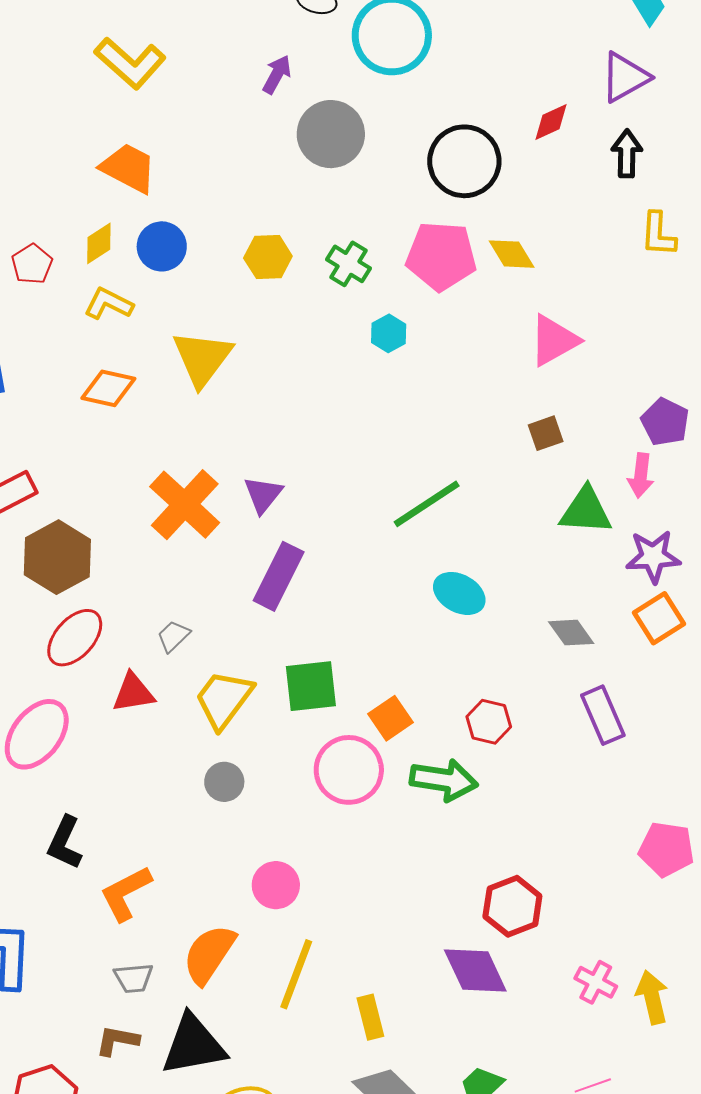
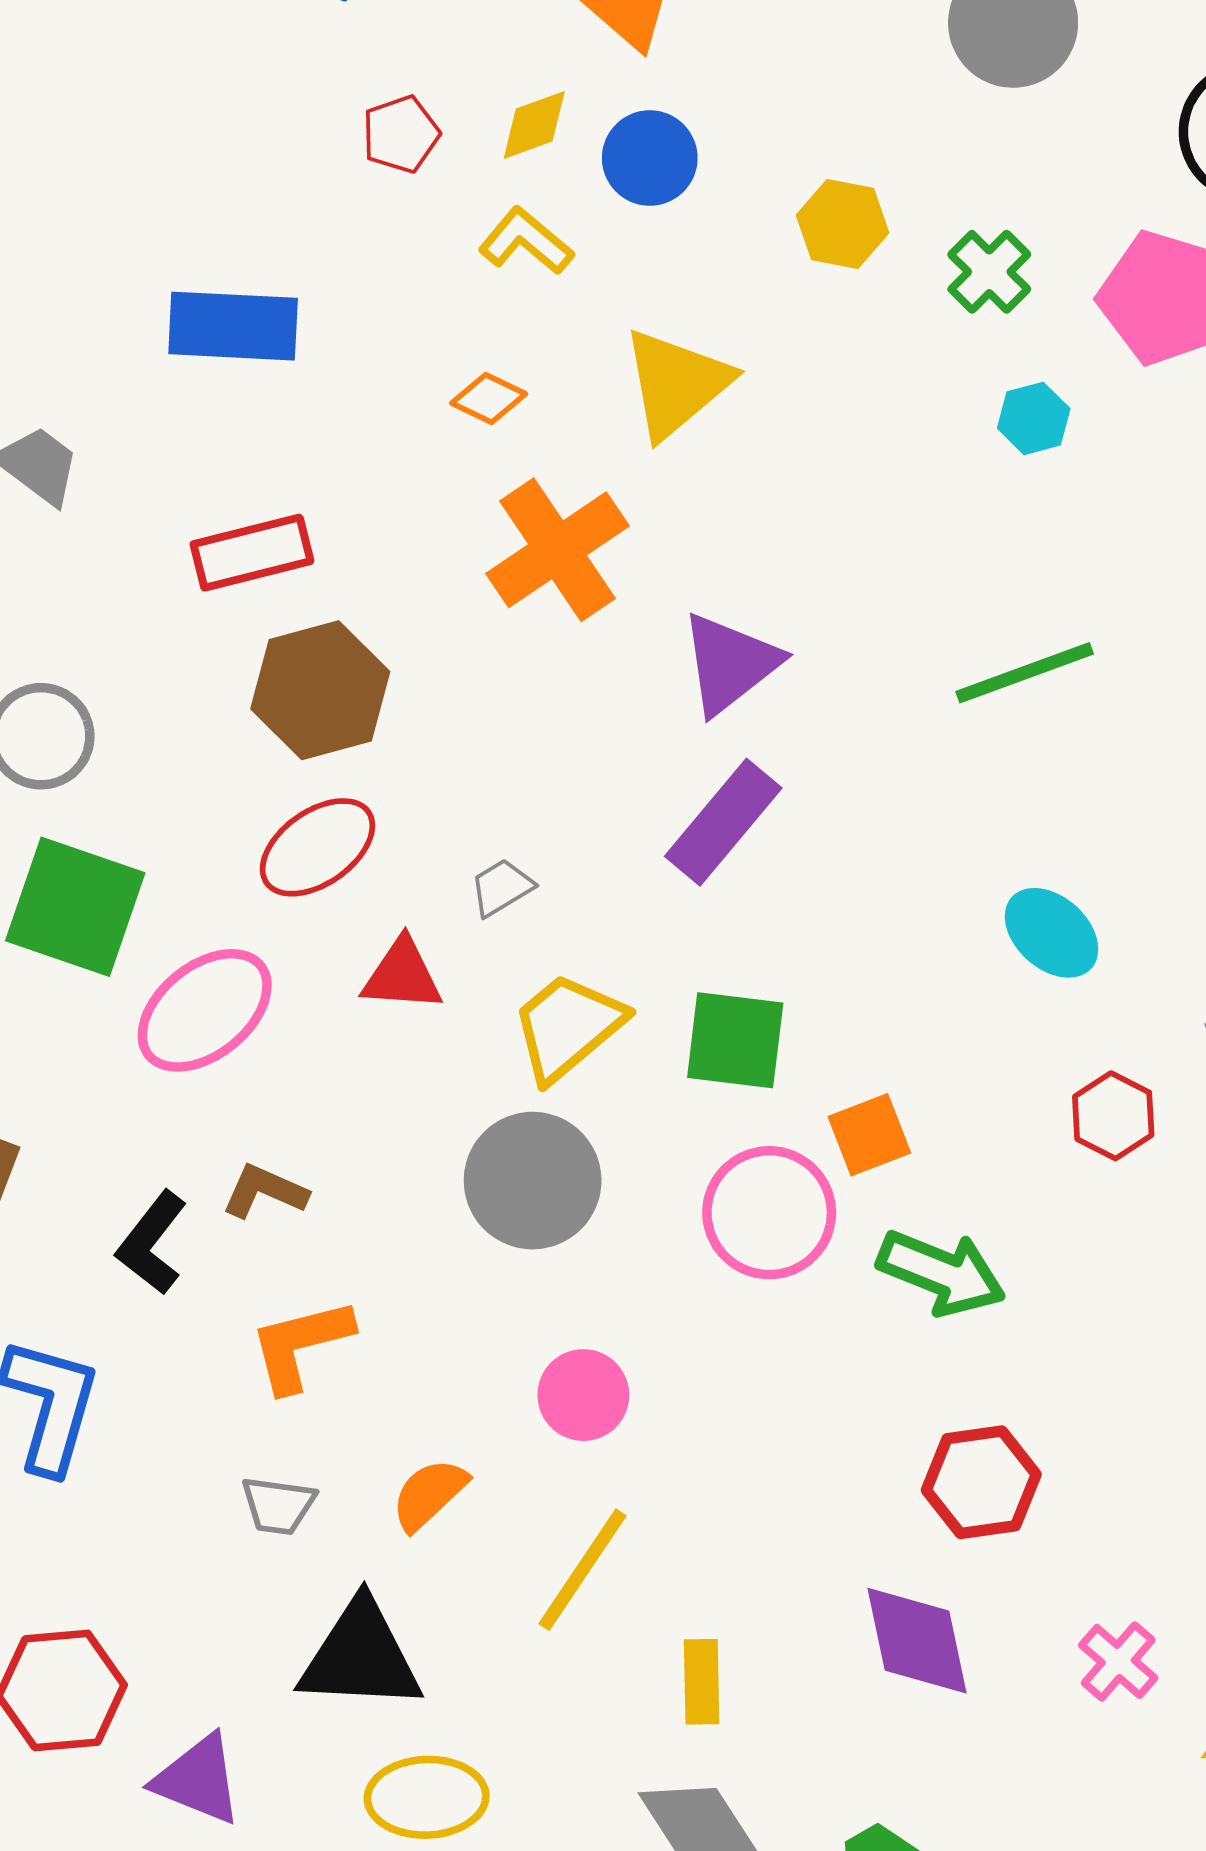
orange diamond: (108, 388) -> (489, 399), size x0.7
purple triangle: (263, 495) -> (730, 663), size x1.4
green line: (427, 504) -> (1025, 673), moved
orange cross: (185, 505) -> (557, 550), moved
red hexagon: (489, 722) -> (1113, 1116), moved
gray circle: (224, 782) -> (533, 1181), size x1.8
black L-shape: (65, 843) -> (152, 1243), moved
red hexagon: (512, 906) -> (981, 1482), moved
orange semicircle: (209, 954) -> (429, 1494), size x0.7
pink cross: (596, 982) -> (1118, 1661), moved
brown L-shape: (117, 1041) -> (265, 1191), moved

